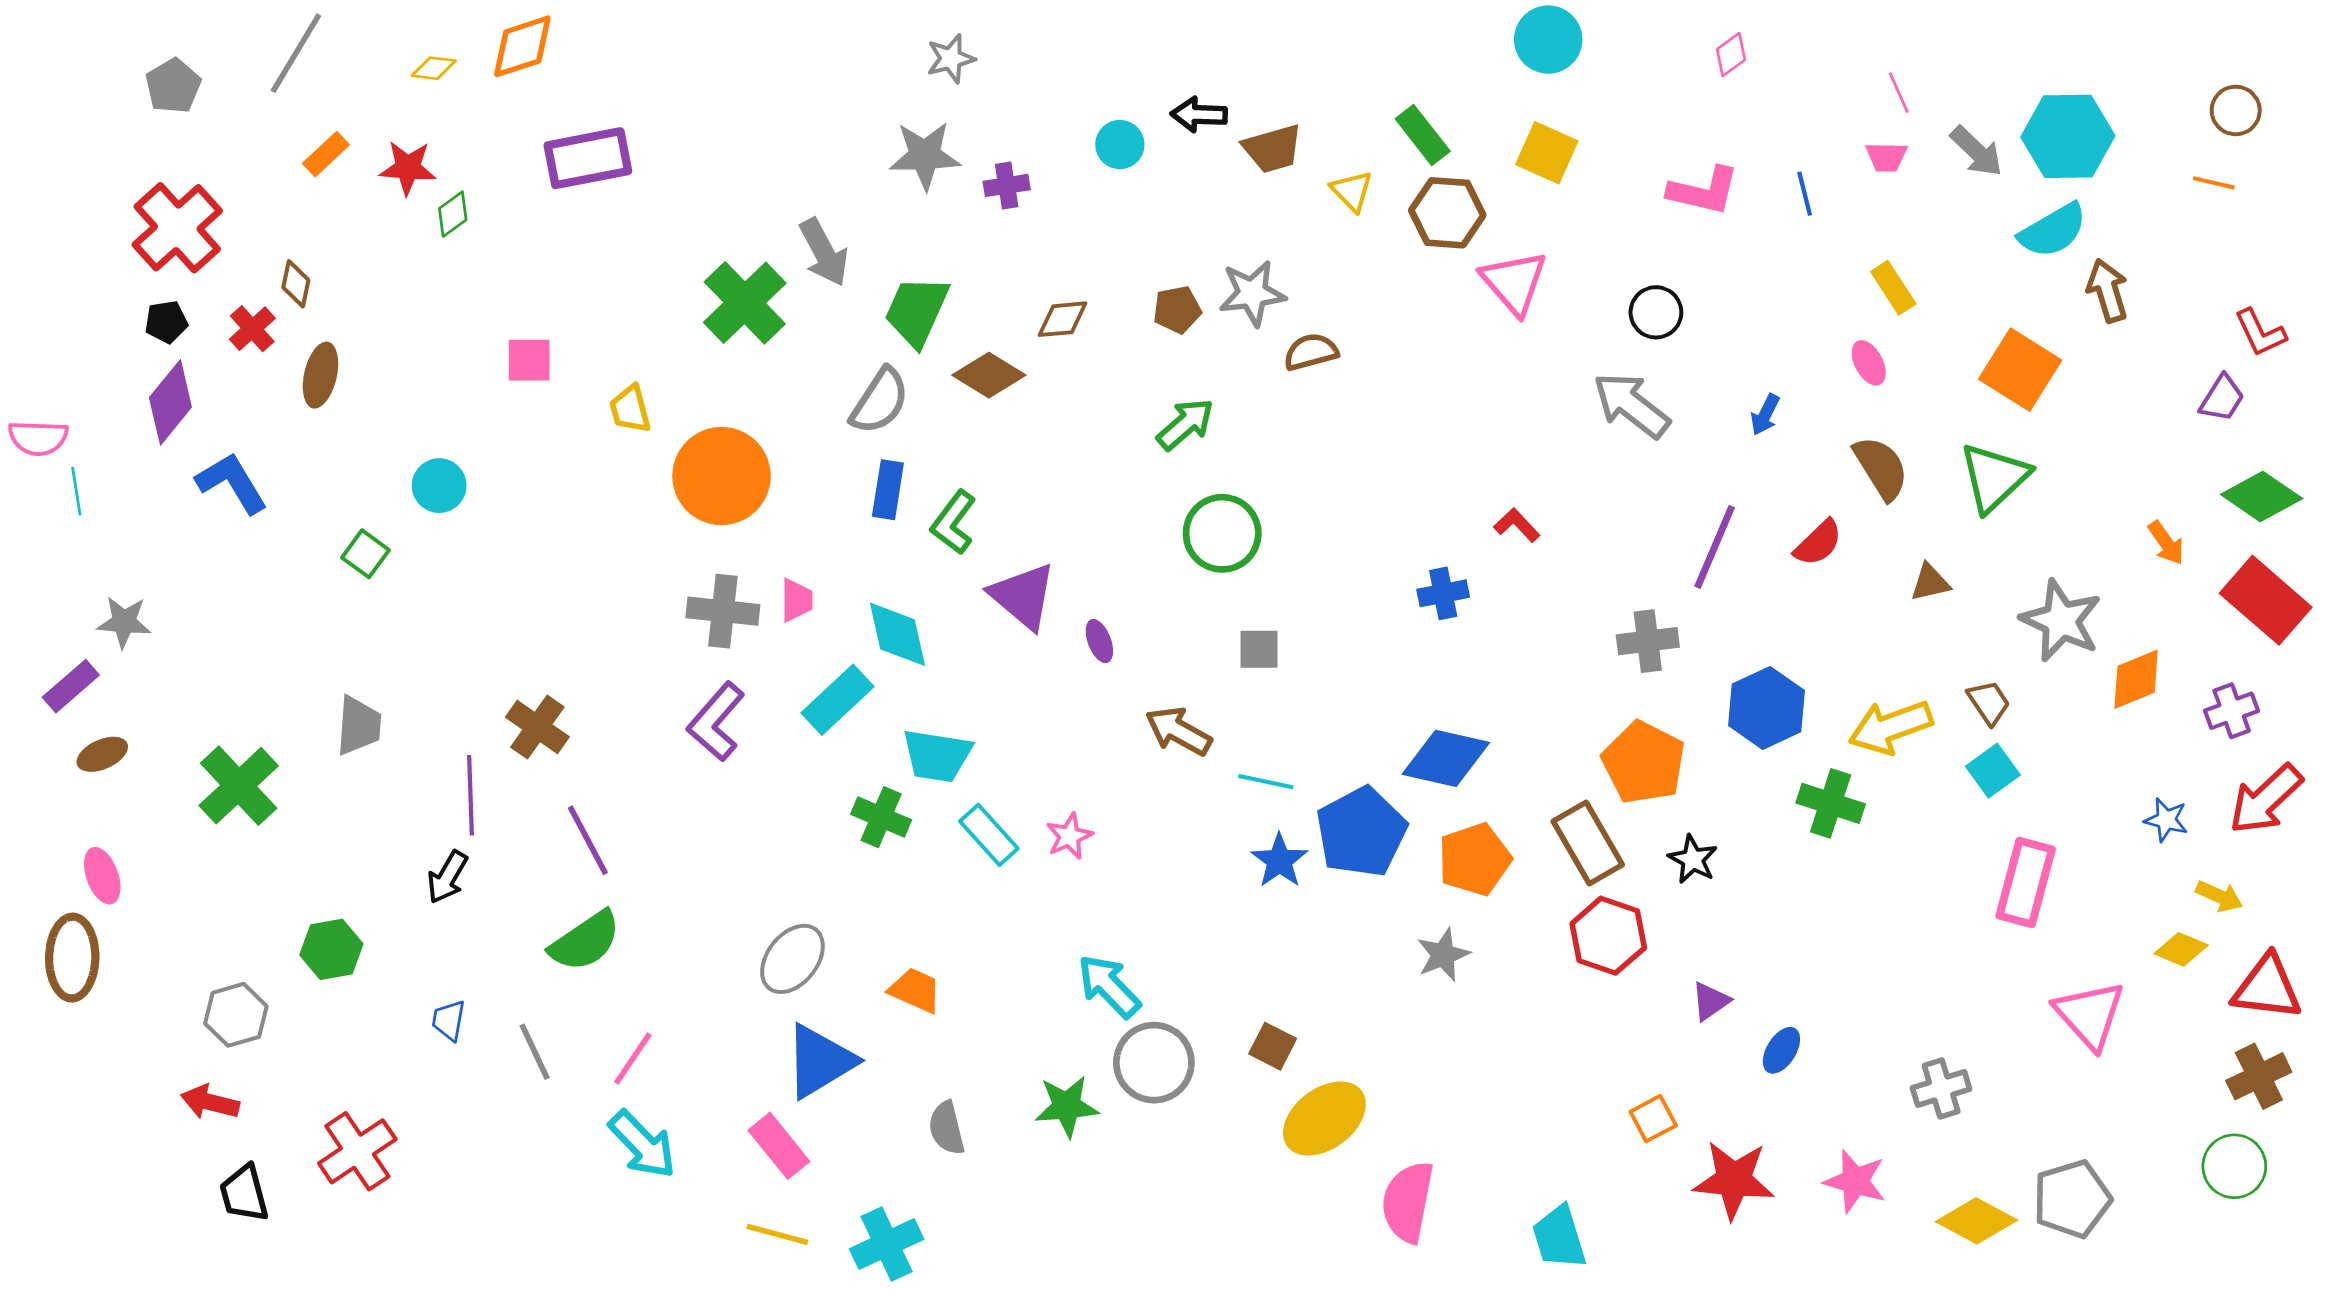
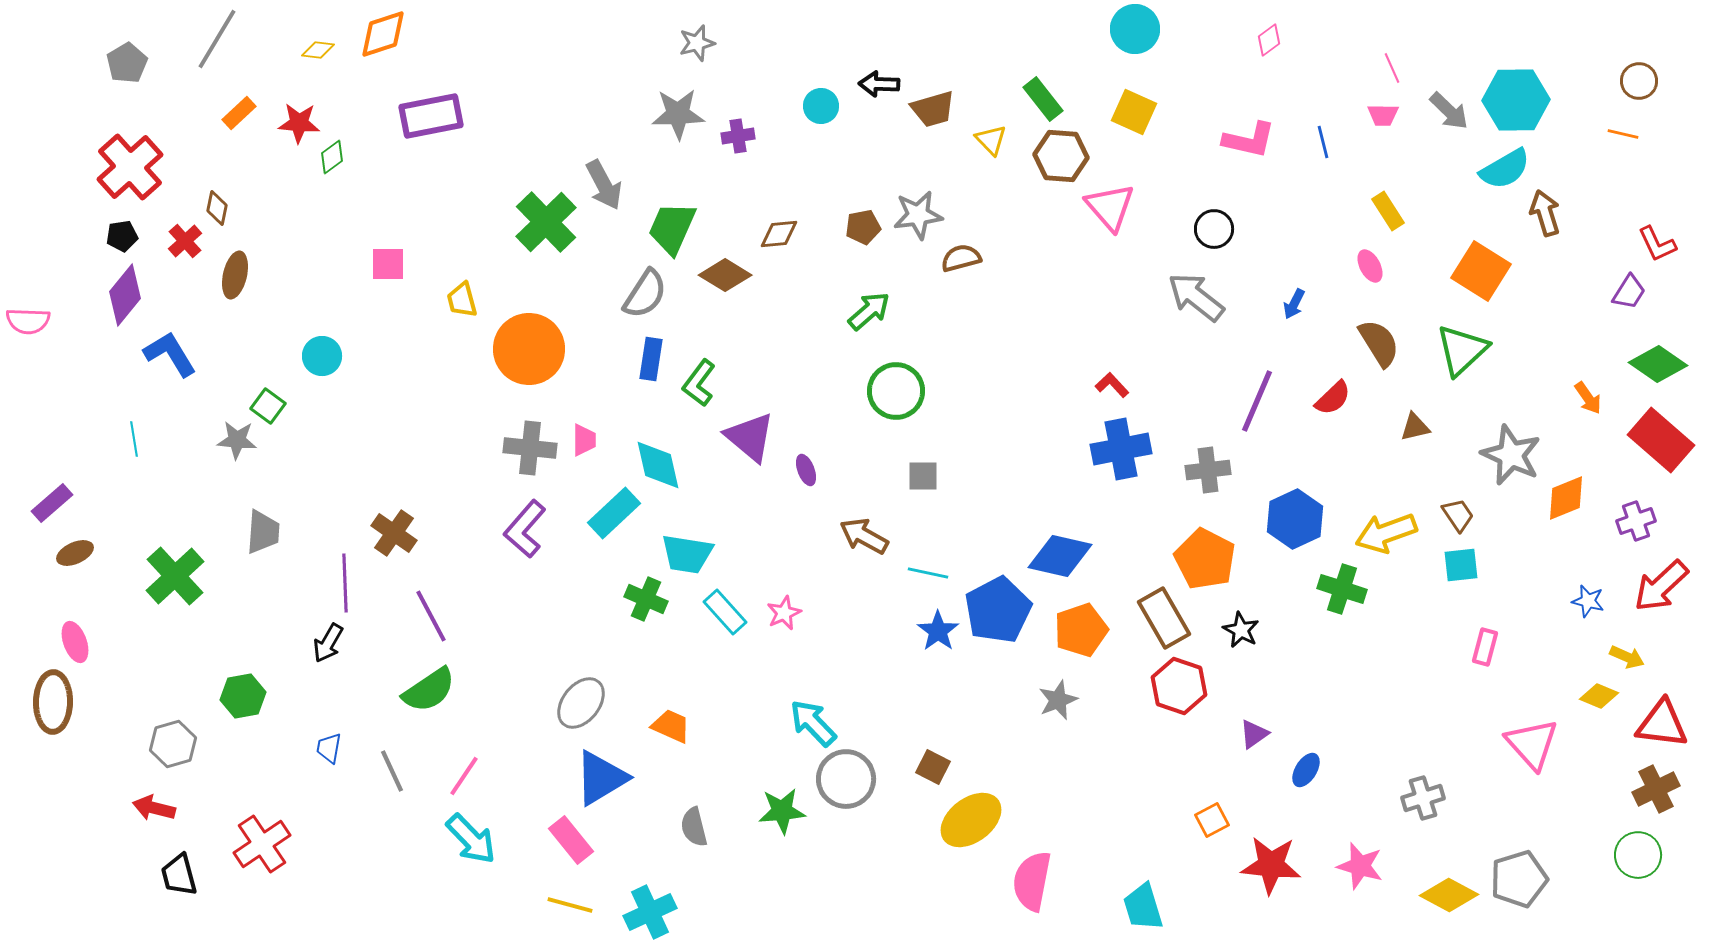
cyan line: (76, 491) -> (134, 439), moved
blue cross: (1443, 593) -> (1121, 449), moved, size x1.6
gray star: (124, 622) -> (237, 440), moved
cyan square: (1993, 771) -> (1461, 565), turned 30
pink rectangle: (2026, 883) -> (1485, 647), size x0.6

